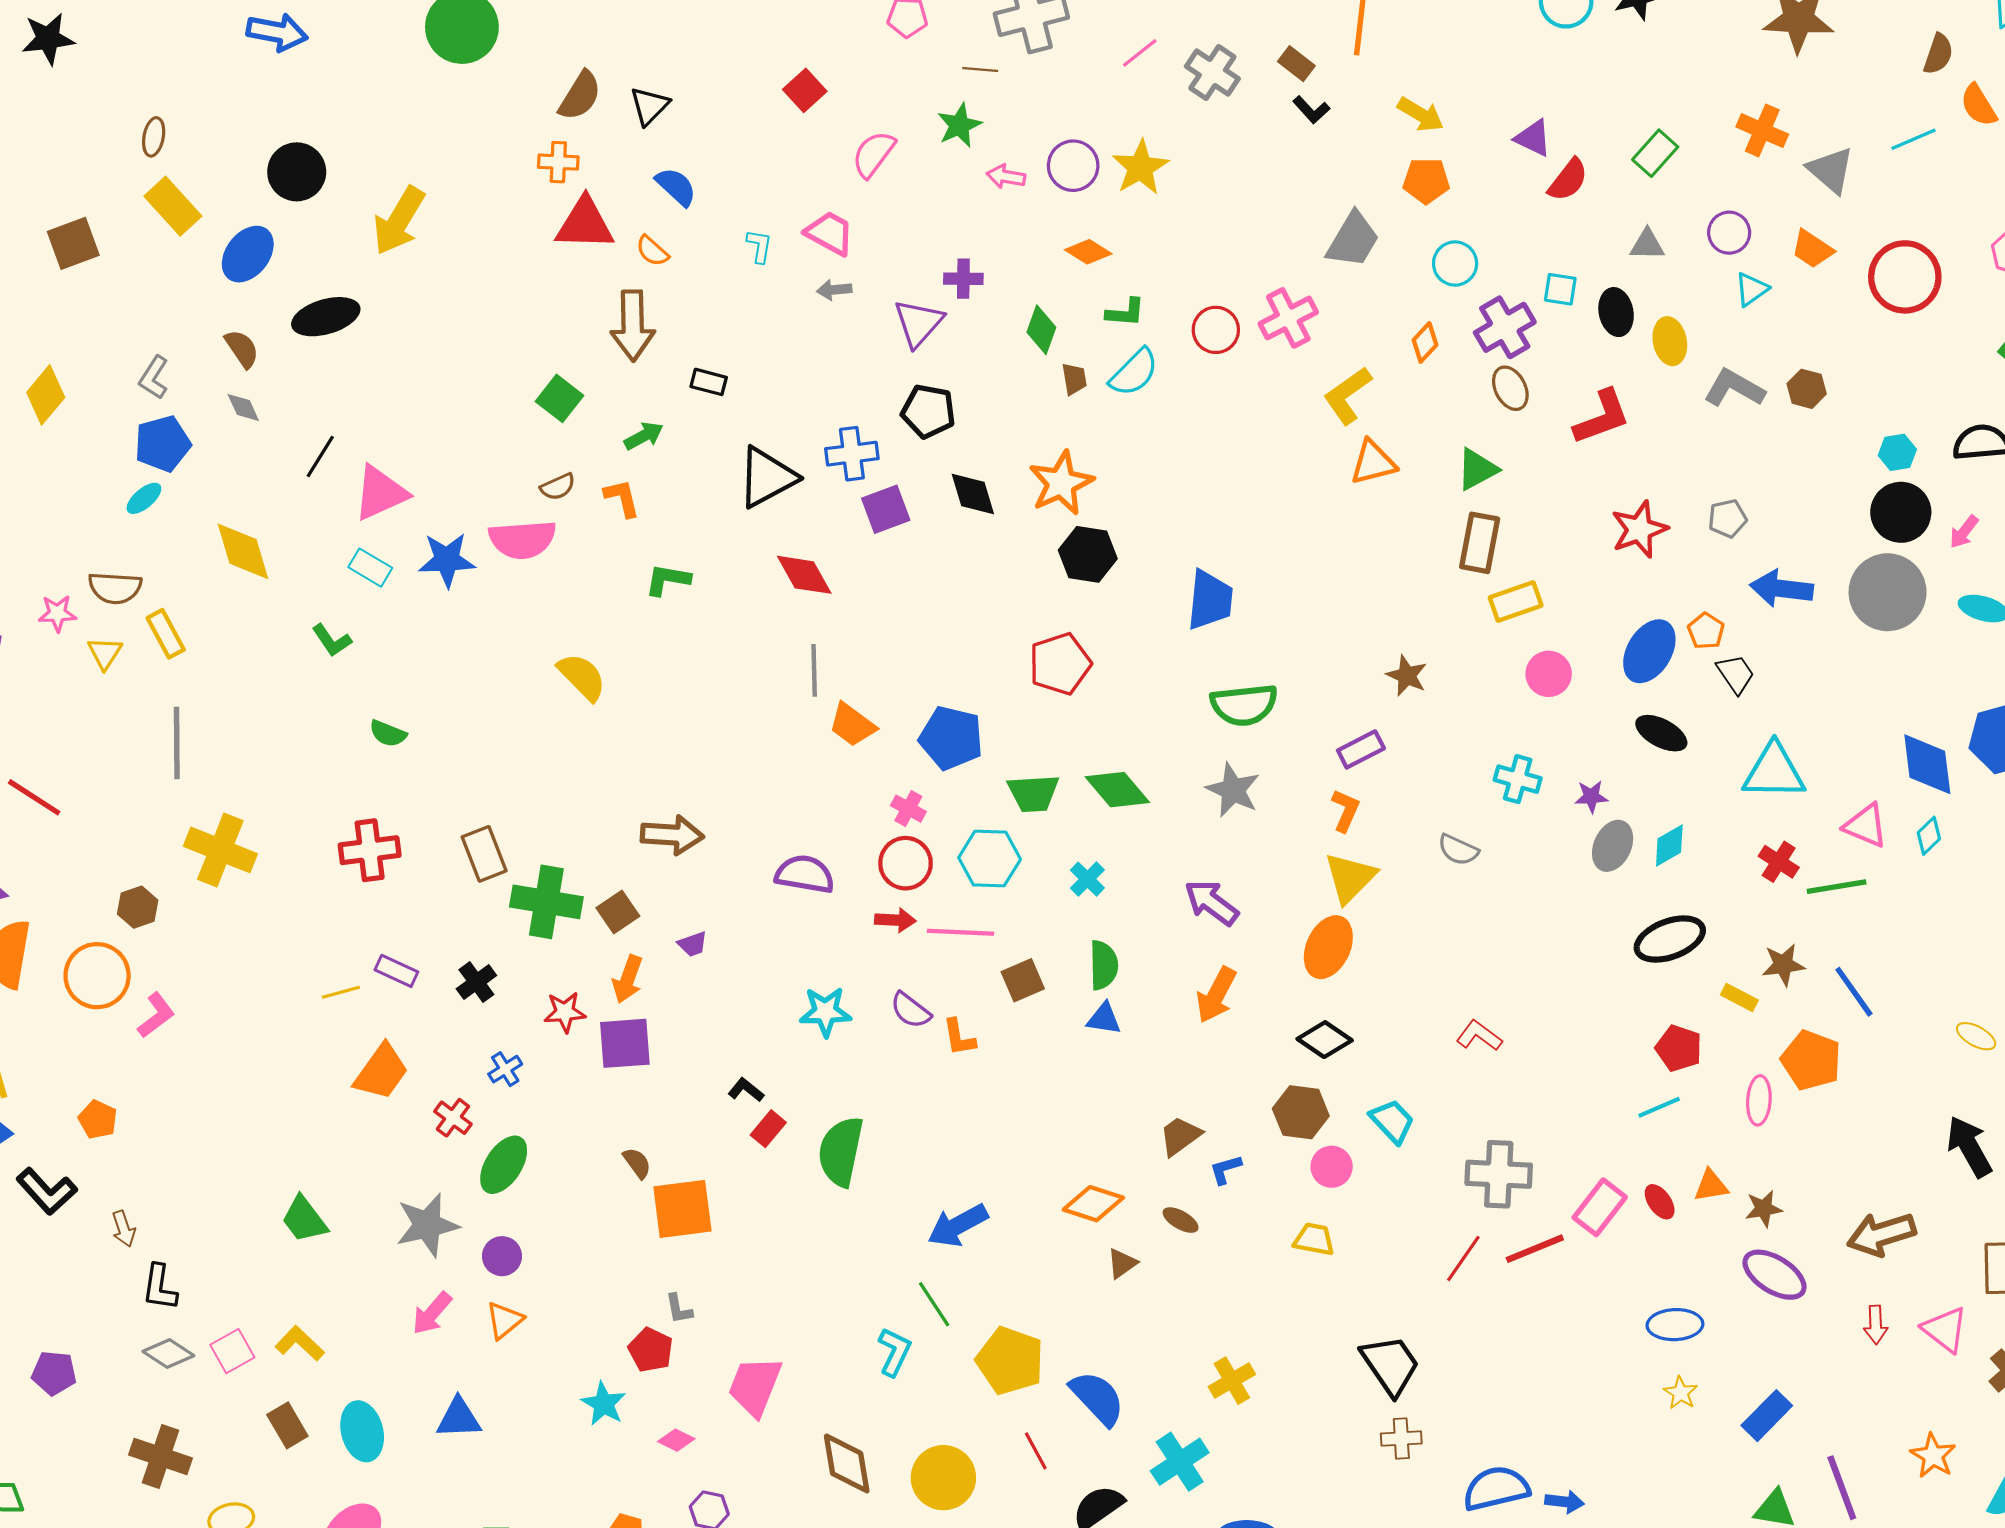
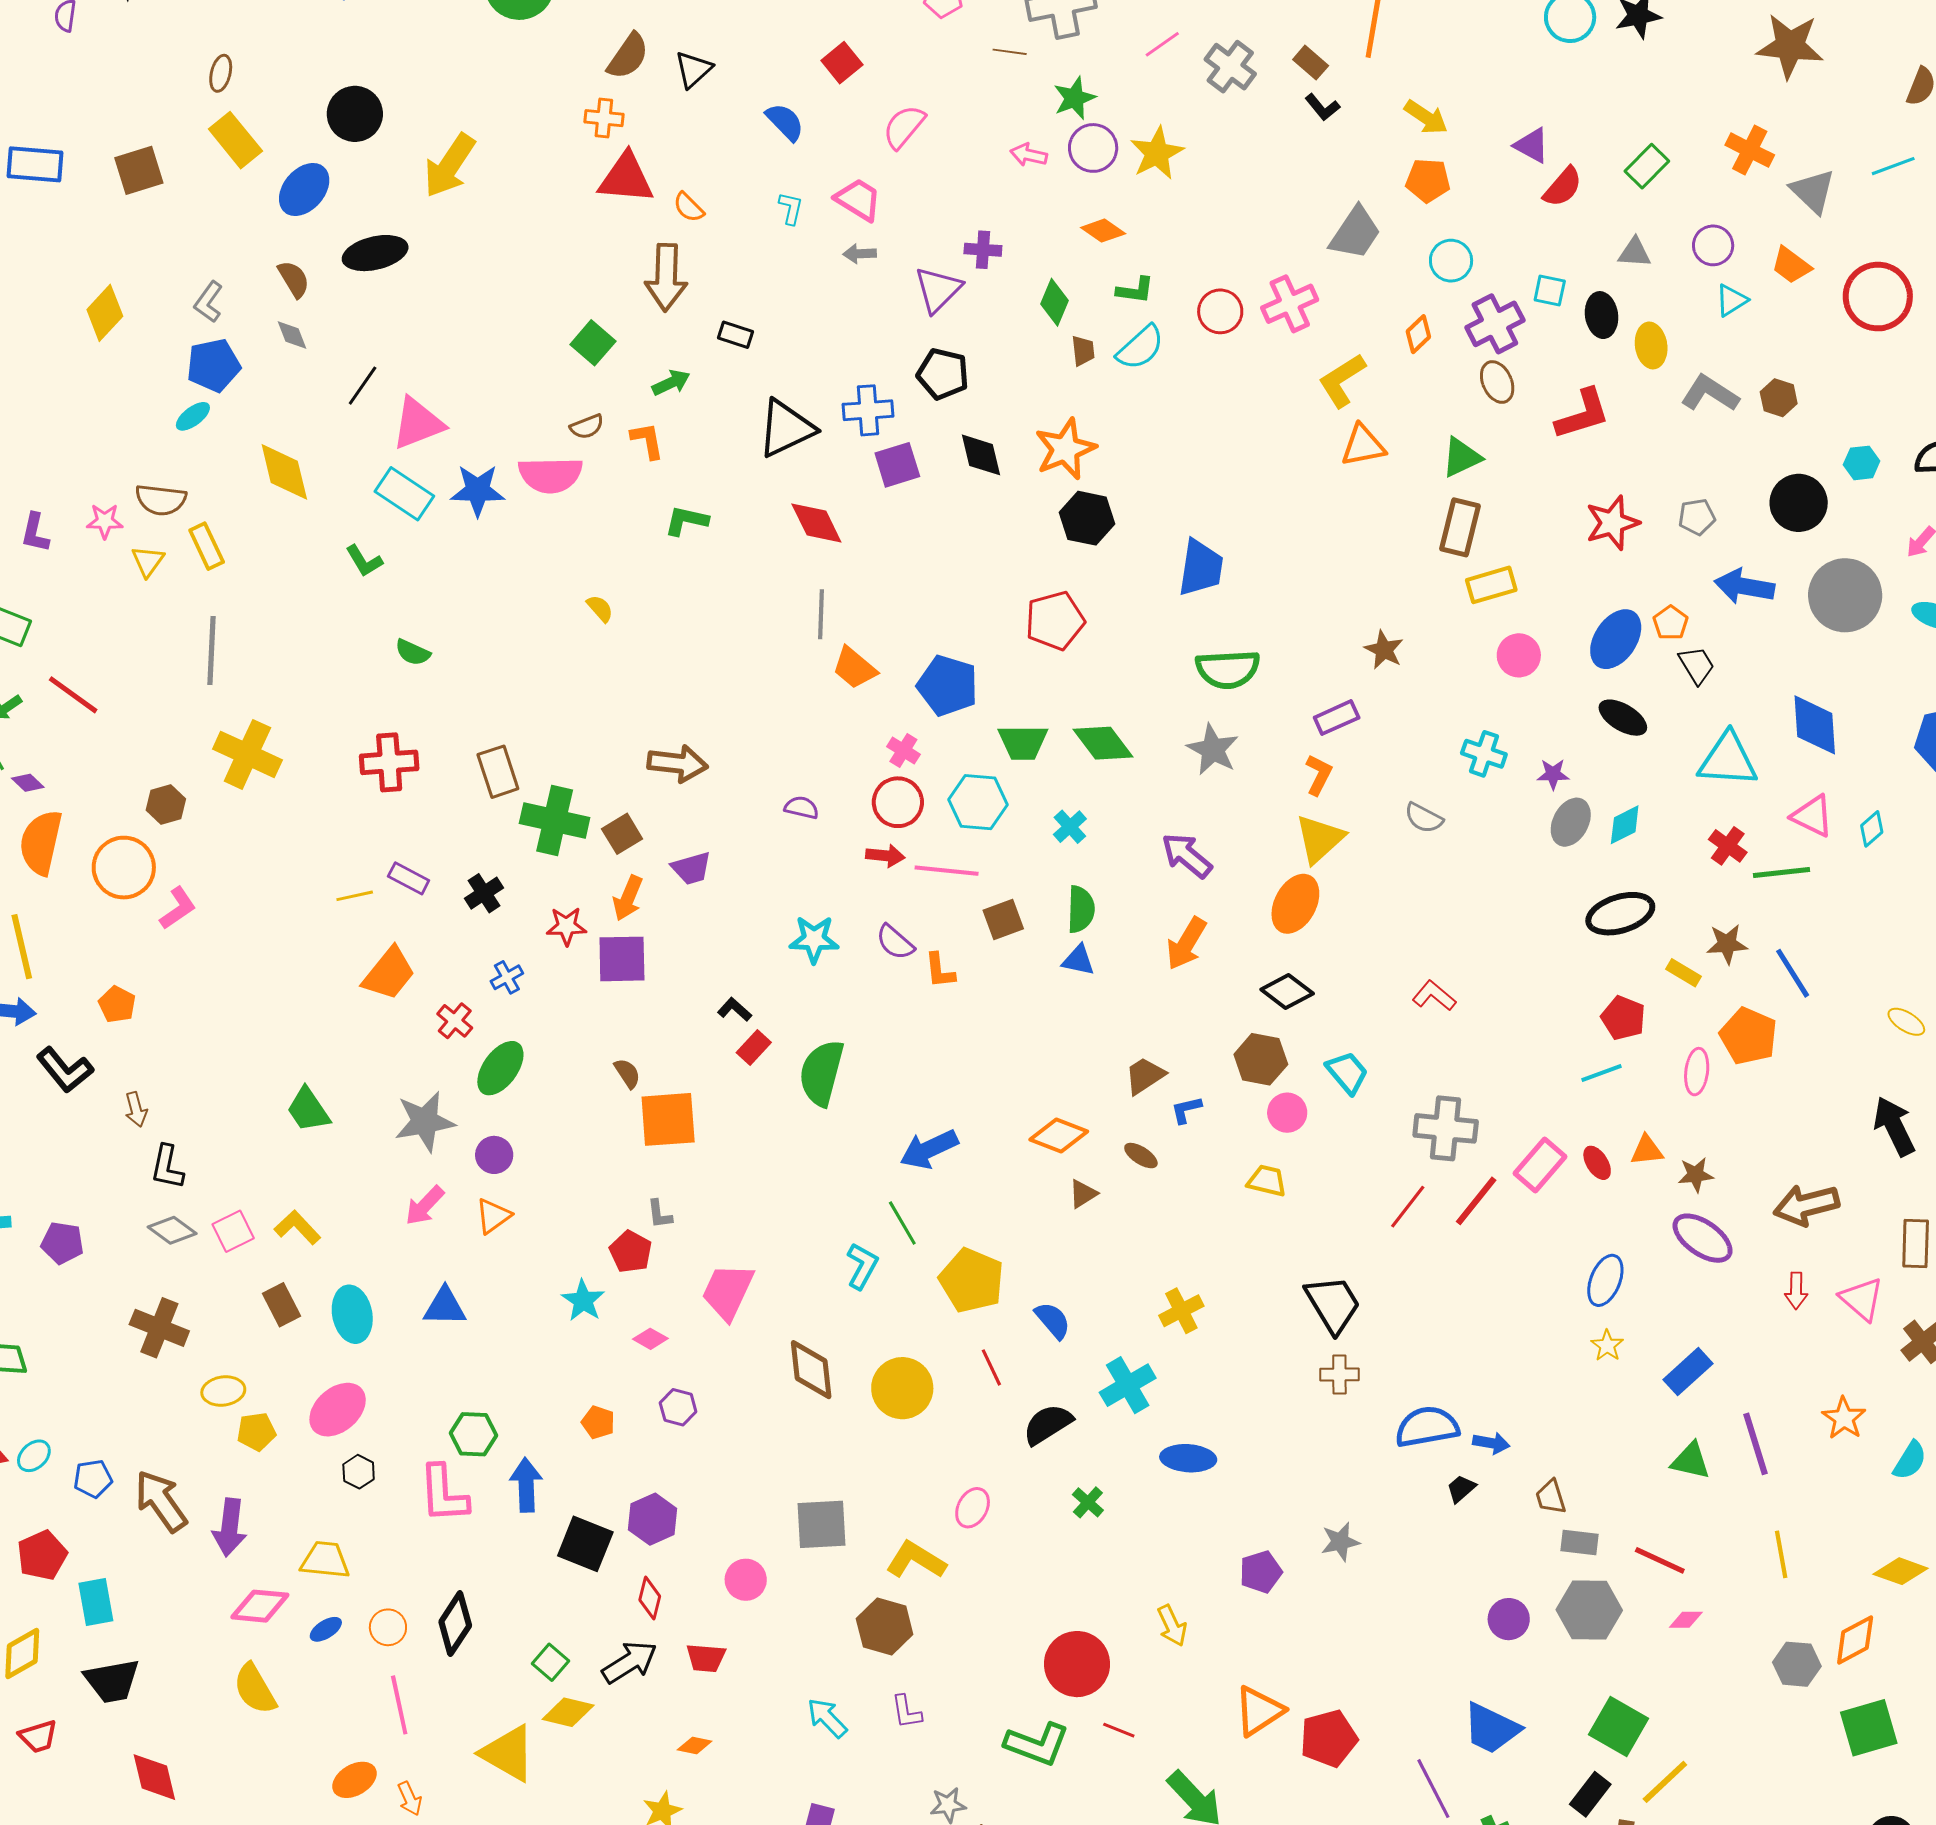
green star: (959, 125) -> (1074, 98), moved
blue semicircle: (676, 187) -> (785, 122), moved
black circle: (1901, 512) -> (1799, 503), moved
cyan rectangle: (370, 568) -> (404, 494), size x1.4
yellow semicircle: (582, 677) -> (600, 608), size x0.6
blue diamond: (1927, 764) -> (1815, 725), moved
purple semicircle: (805, 874) -> (802, 808), size x0.6
purple trapezoid: (693, 944) -> (691, 868), size x1.4
red line: (1535, 1249) -> (1476, 1201), turned -32
blue ellipse: (1675, 1325) -> (1605, 1280), turned -69
blue semicircle: (1097, 1398) -> (1053, 1320), size x0.7

